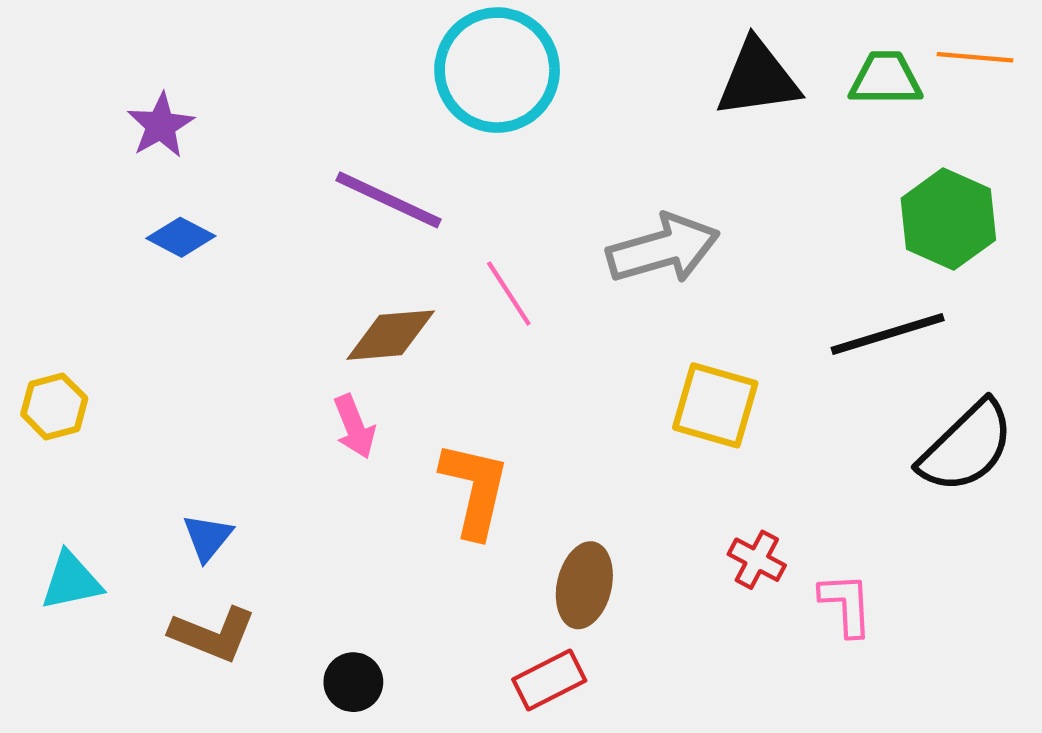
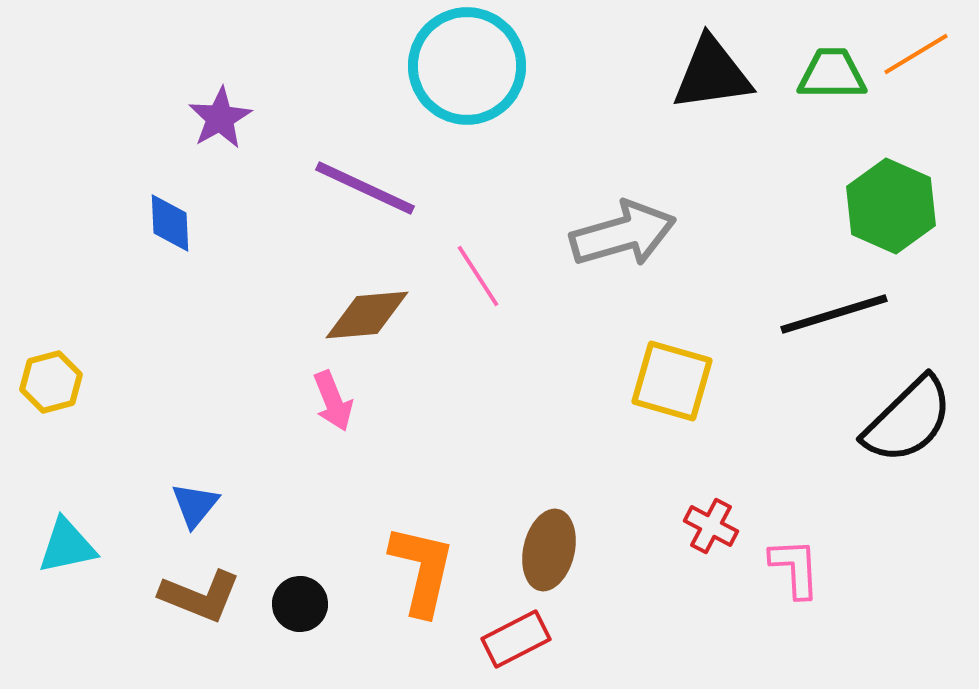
orange line: (975, 57) -> (916, 54), turned -36
purple star: (161, 125) -> (220, 118), moved
blue diamond: (181, 237) -> (170, 223), turned 60
orange L-shape: (475, 489) -> (422, 570), moved
black circle: (353, 682) -> (300, 604), moved

